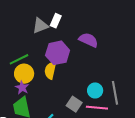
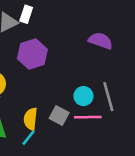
purple semicircle: (88, 40) -> (100, 41), moved
yellow semicircle: (50, 70) -> (31, 119), moved

